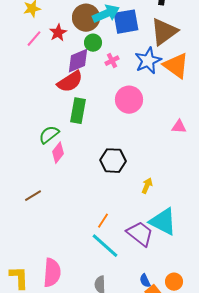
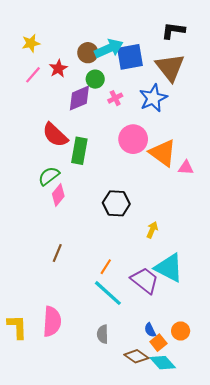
brown circle: (86, 18) -> (88, 53), size x0.7
brown triangle: (164, 32) -> (170, 67), turned -32
orange triangle: (176, 66) -> (163, 153), moved
red semicircle: (70, 82) -> (55, 135), moved, turned 76
brown line: (33, 196) -> (57, 253), moved, turned -36

